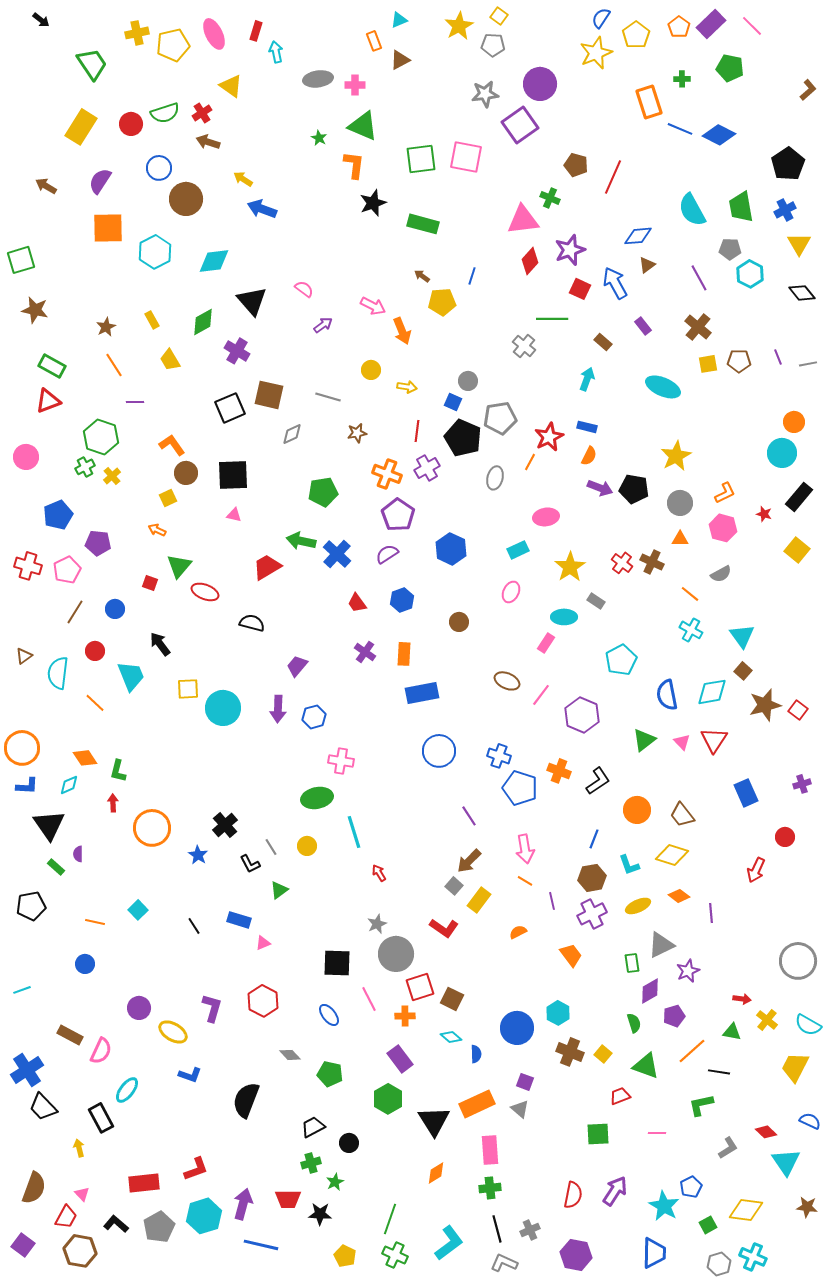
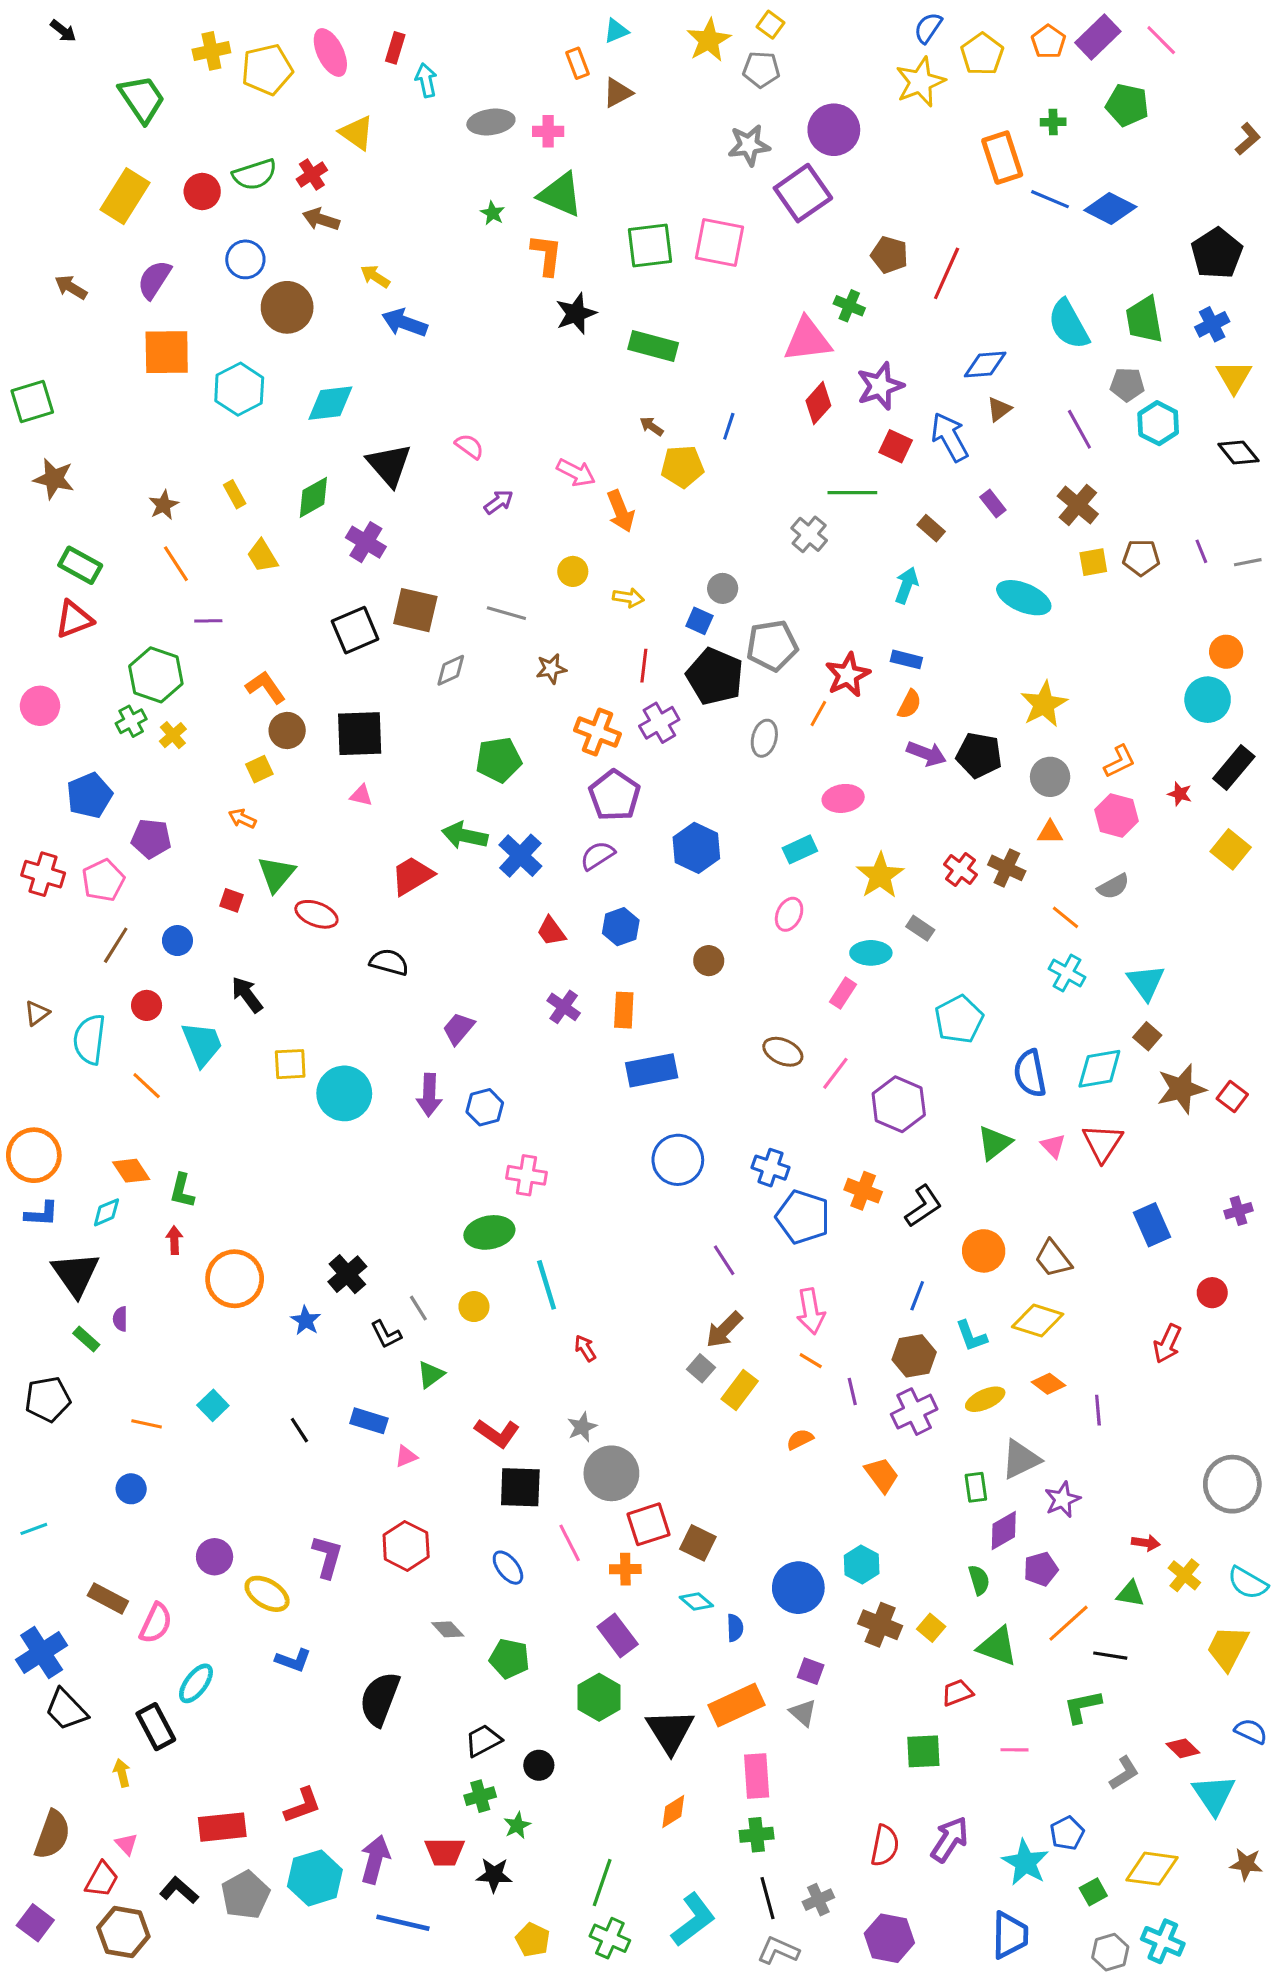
red L-shape: (444, 928) -> (497, 1433), moved

